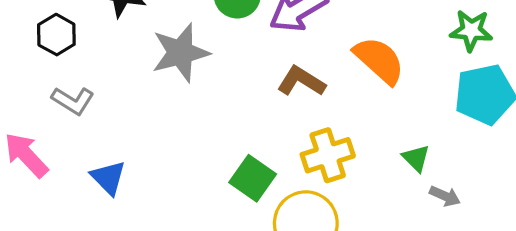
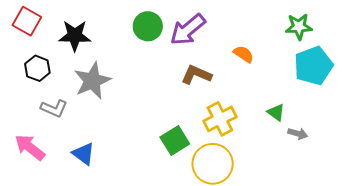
gray star: (180, 53) -> (92, 81), moved
orange semicircle: (379, 60) -> (244, 54), size x0.6
green square: (253, 178) -> (175, 140), turned 32

